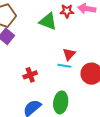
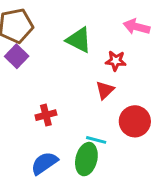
red star: (67, 11) -> (116, 61), moved
cyan line: (64, 66) -> (96, 140), moved

